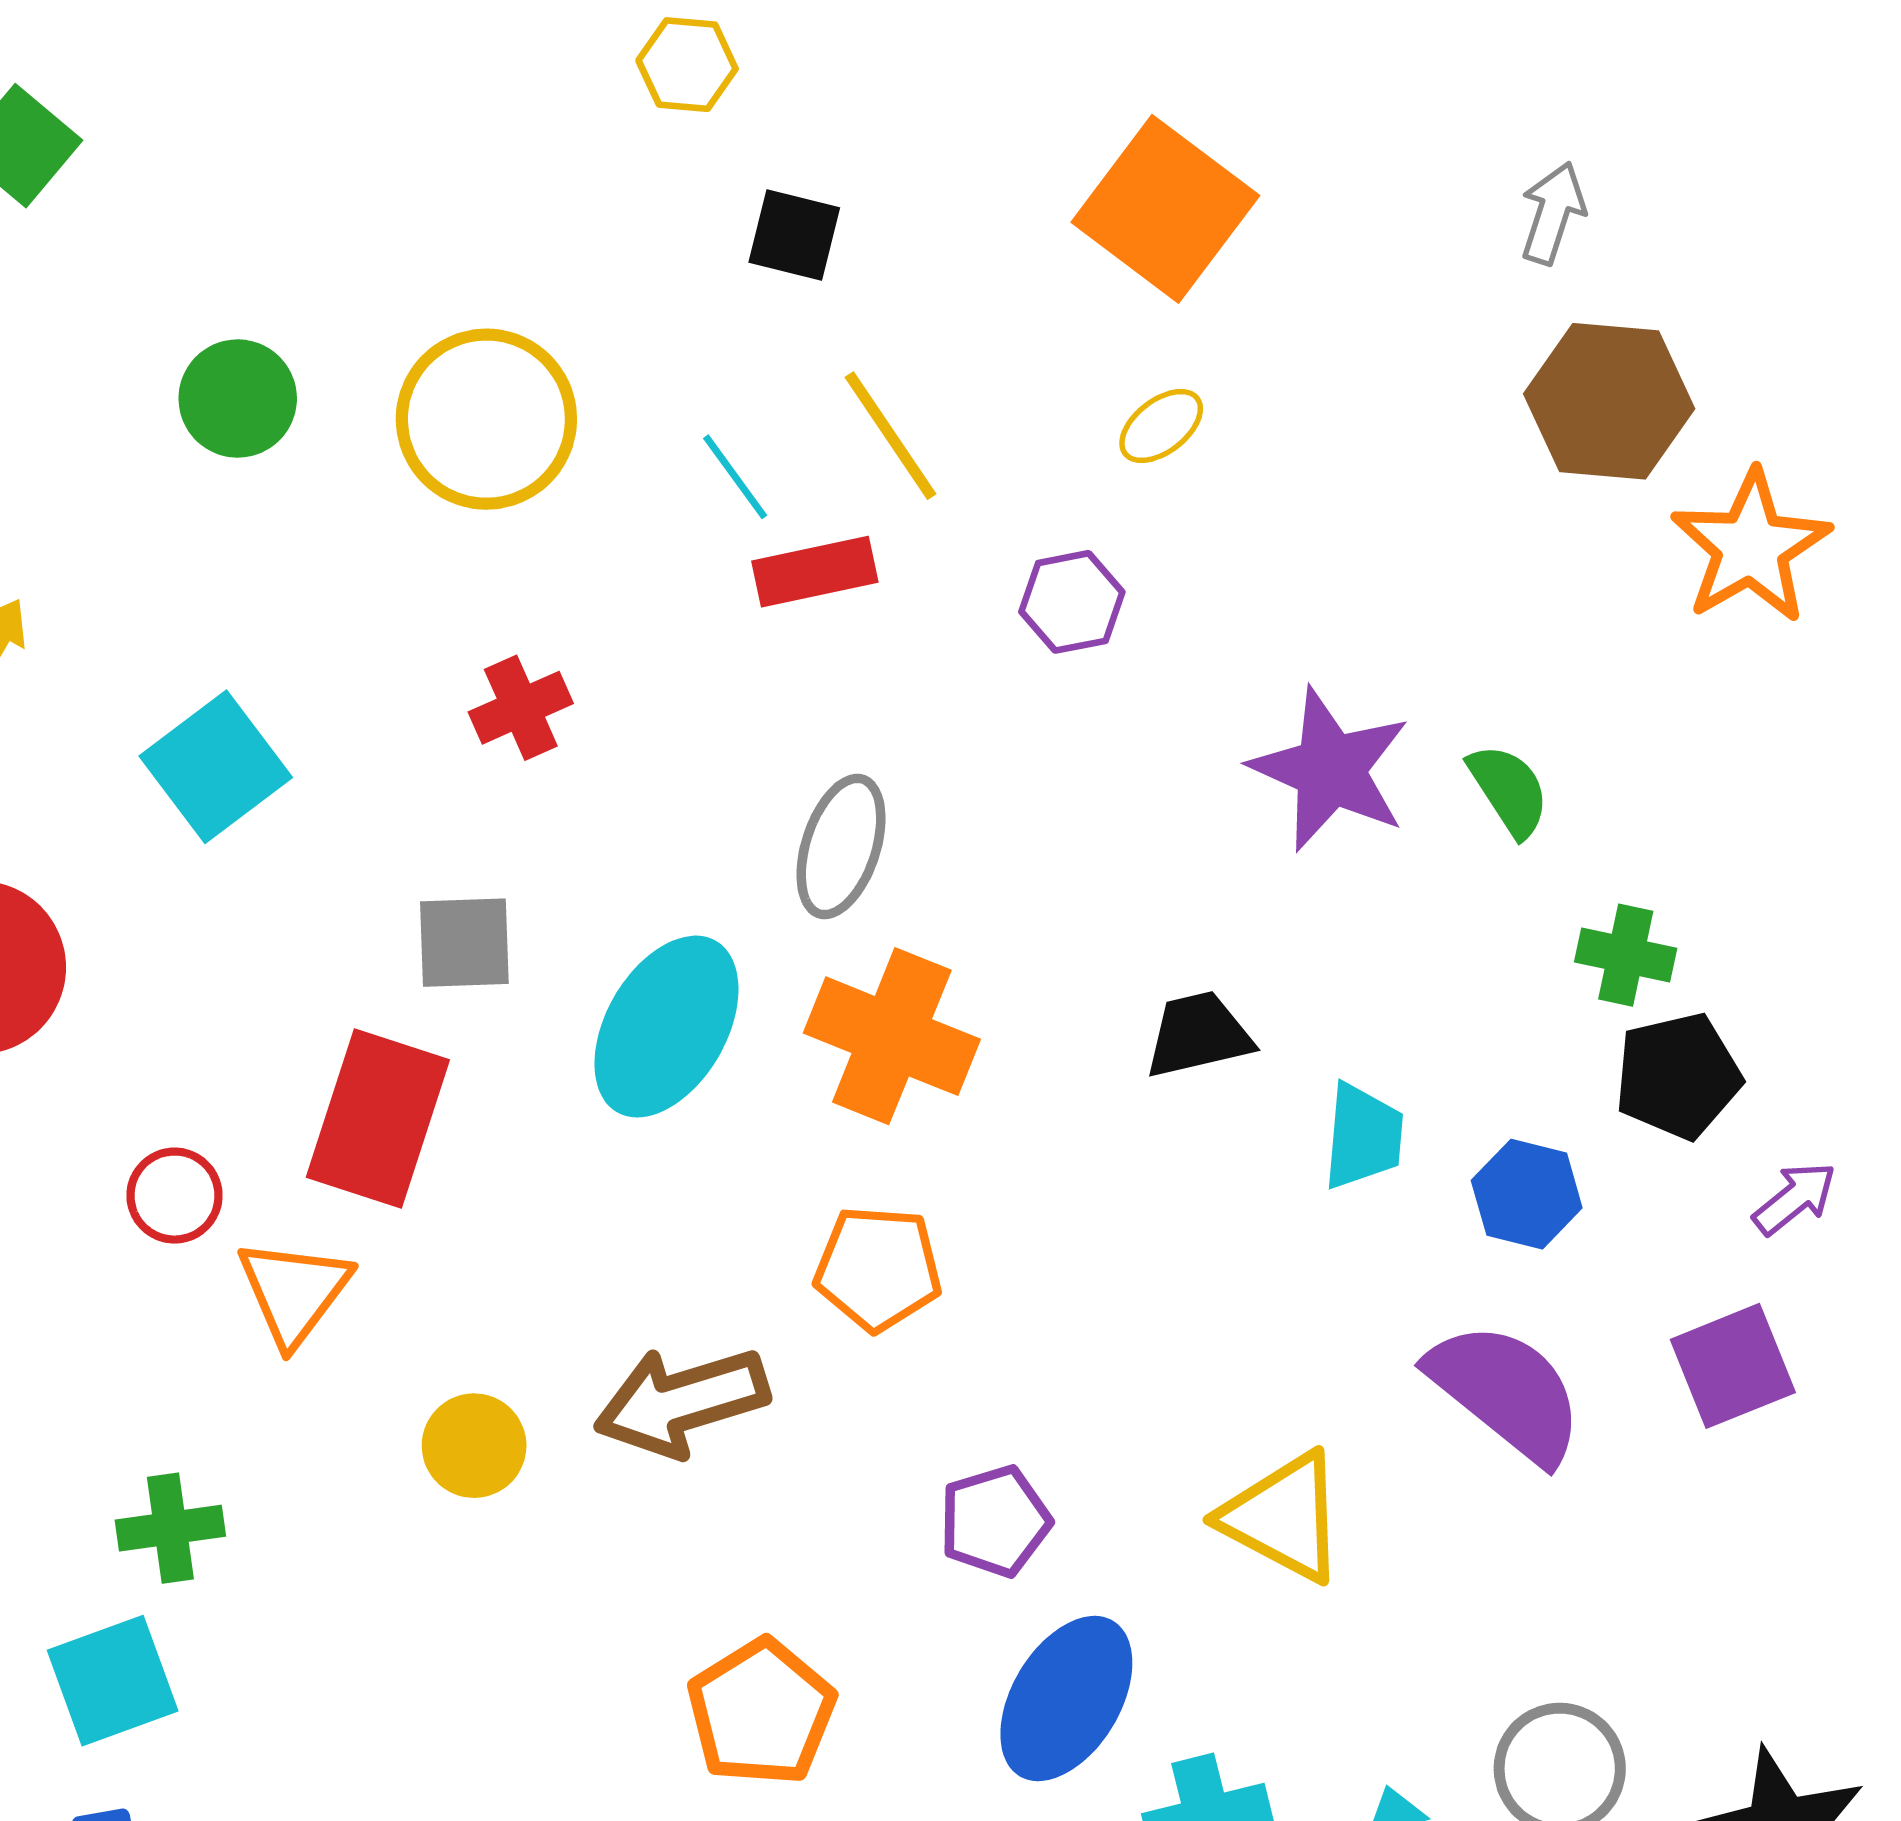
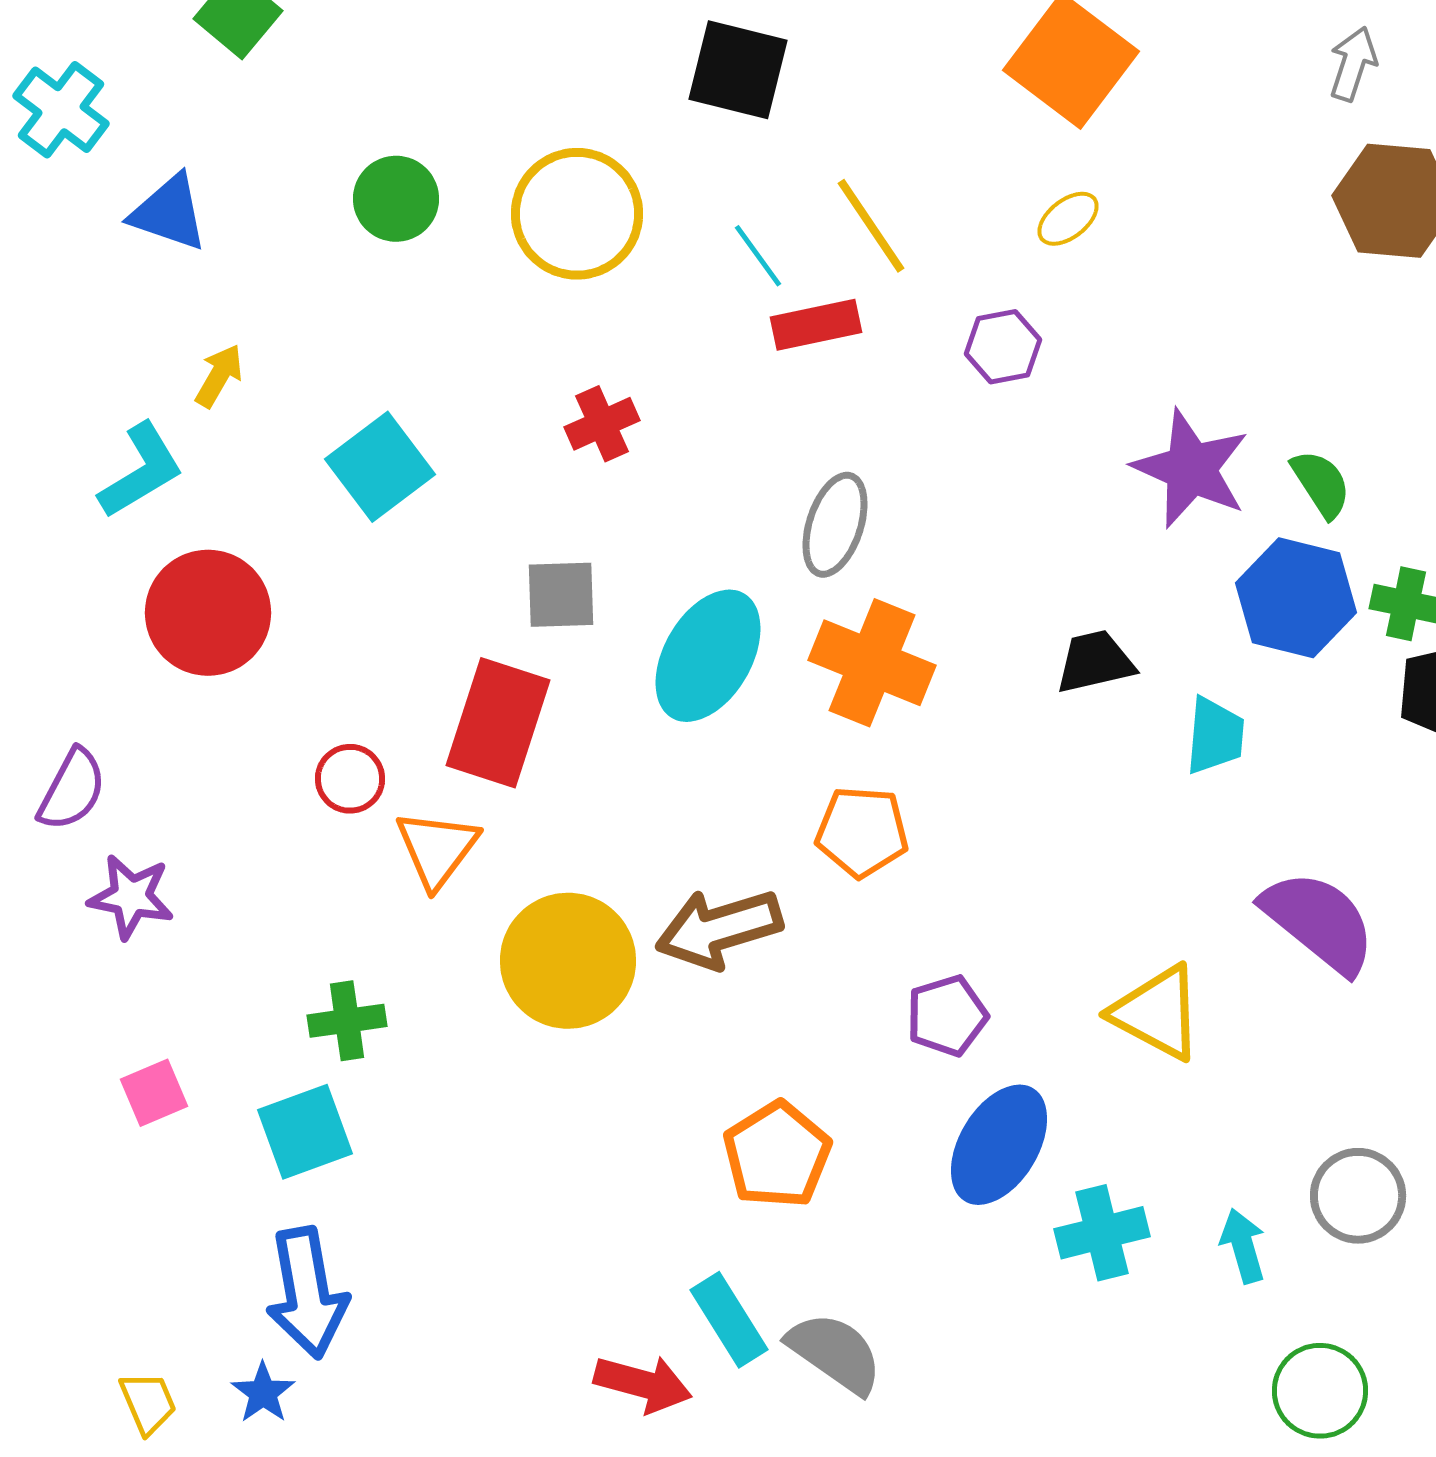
black square: (794, 235) -> (738, 70), moved, size x1.5
blue hexagon: (1527, 1194) -> (1296, 598), moved, size x1.5
yellow circle: (474, 1446) -> (568, 961), size x1.8

